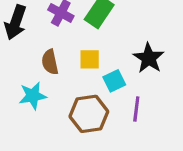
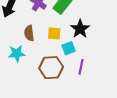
black star: (149, 58) -> (80, 29), moved

